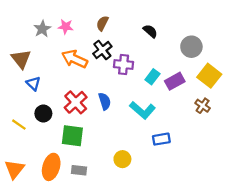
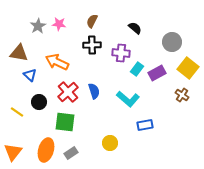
black cross: (102, 50) -> (92, 45), turned 36
brown triangle: (21, 59) -> (19, 53), turned -42
orange arrow: (75, 59) -> (57, 62), moved
purple cross: (124, 64) -> (121, 53), moved
gray rectangle: (79, 170) -> (71, 153), turned -40

